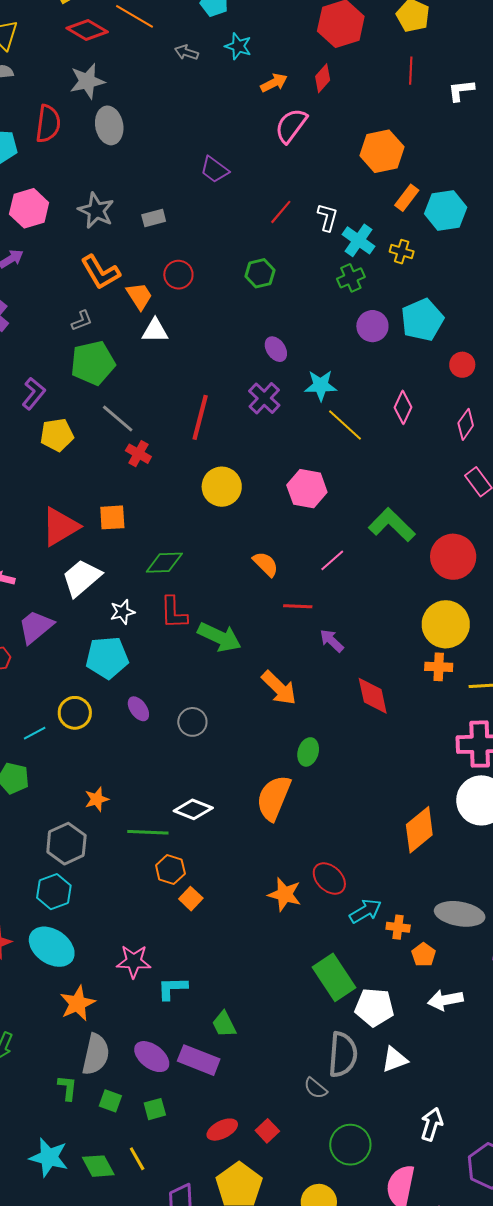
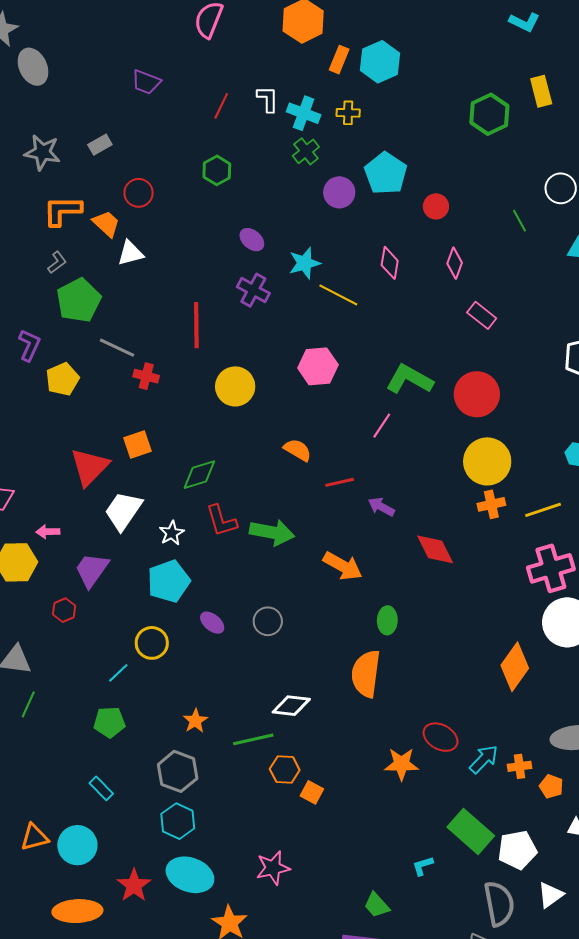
orange L-shape: (100, 272) -> (62, 211), turned 135
pink line: (332, 560) -> (382, 426), moved
cyan L-shape: (172, 988) -> (423, 866), moved, size x0.7

